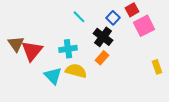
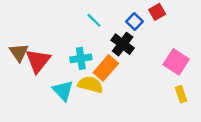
pink square: (144, 26) -> (176, 62), moved, turned -30
orange rectangle: (102, 58) -> (106, 68), moved, size x1.5
yellow rectangle: (157, 67) -> (181, 94), moved

